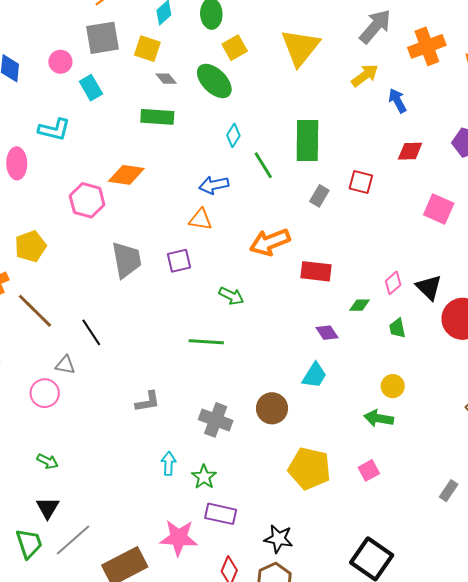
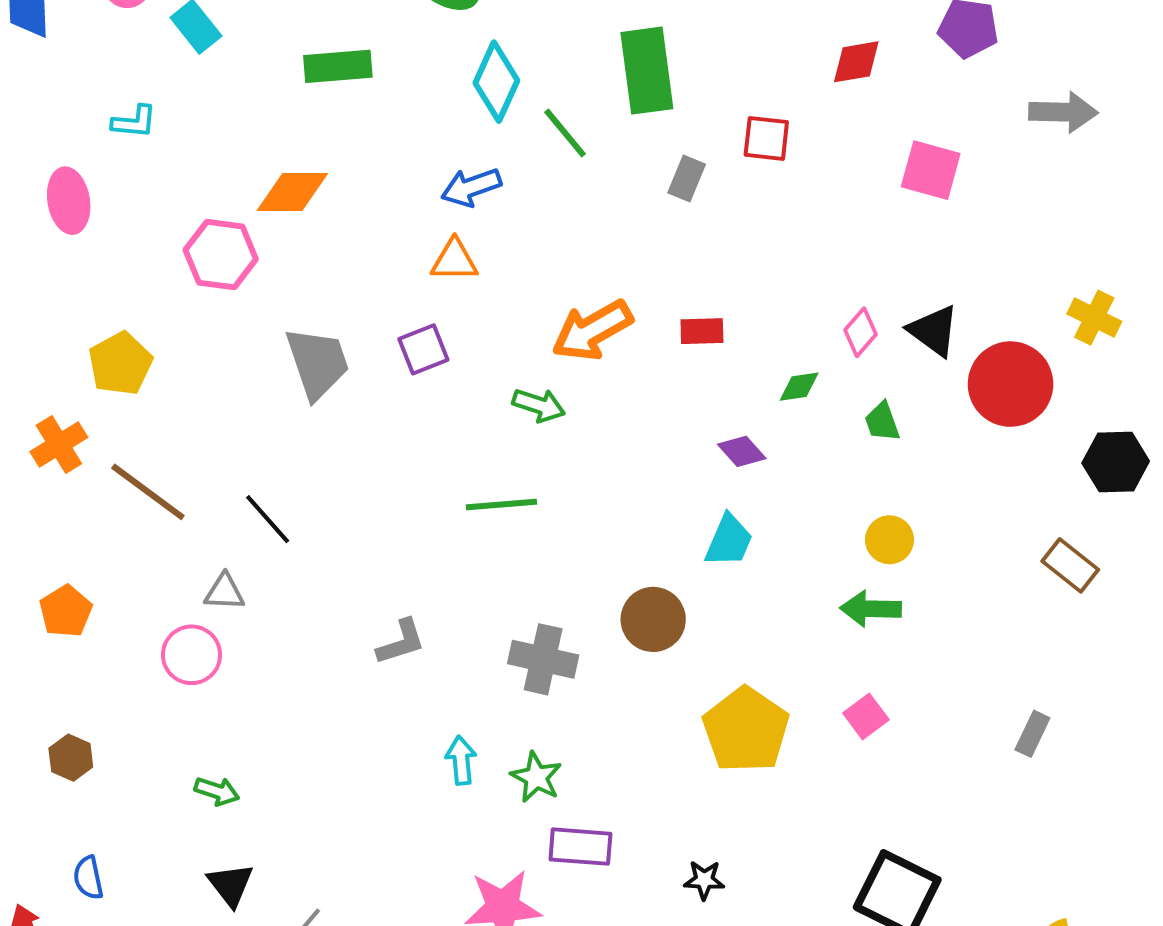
cyan L-shape: (54, 130) -> (134, 122), size x0.7
cyan diamond: (233, 135) -> (496, 82), size x1.6
orange arrow: (270, 242) -> (592, 330), moved
red rectangle: (316, 271) -> (702, 331), size x0.7
yellow pentagon: (309, 469) -> (746, 730), turned 30
black star: (279, 539) -> (704, 880), size x0.7

